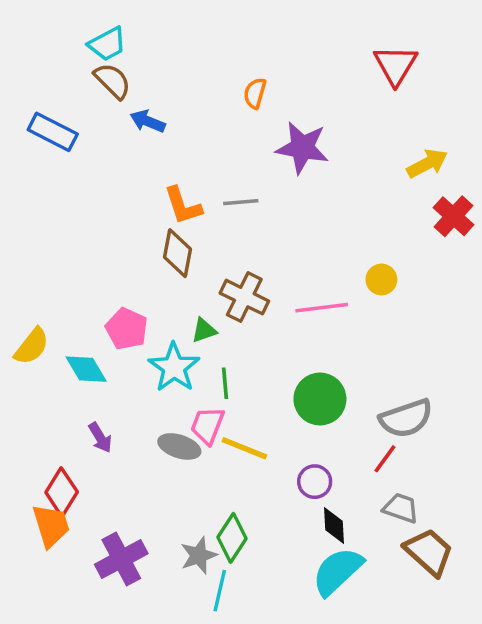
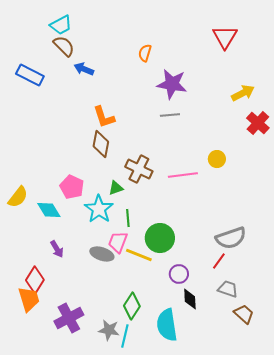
gray line: (241, 202) -> (170, 115), moved
green circle: (320, 399) -> (160, 238), moved
brown trapezoid: (429, 552) -> (244, 314), size x0.7
gray star: (199, 555) -> (109, 330), moved, turned 30
cyan semicircle: (338, 571) -> (167, 325), moved, turned -56

